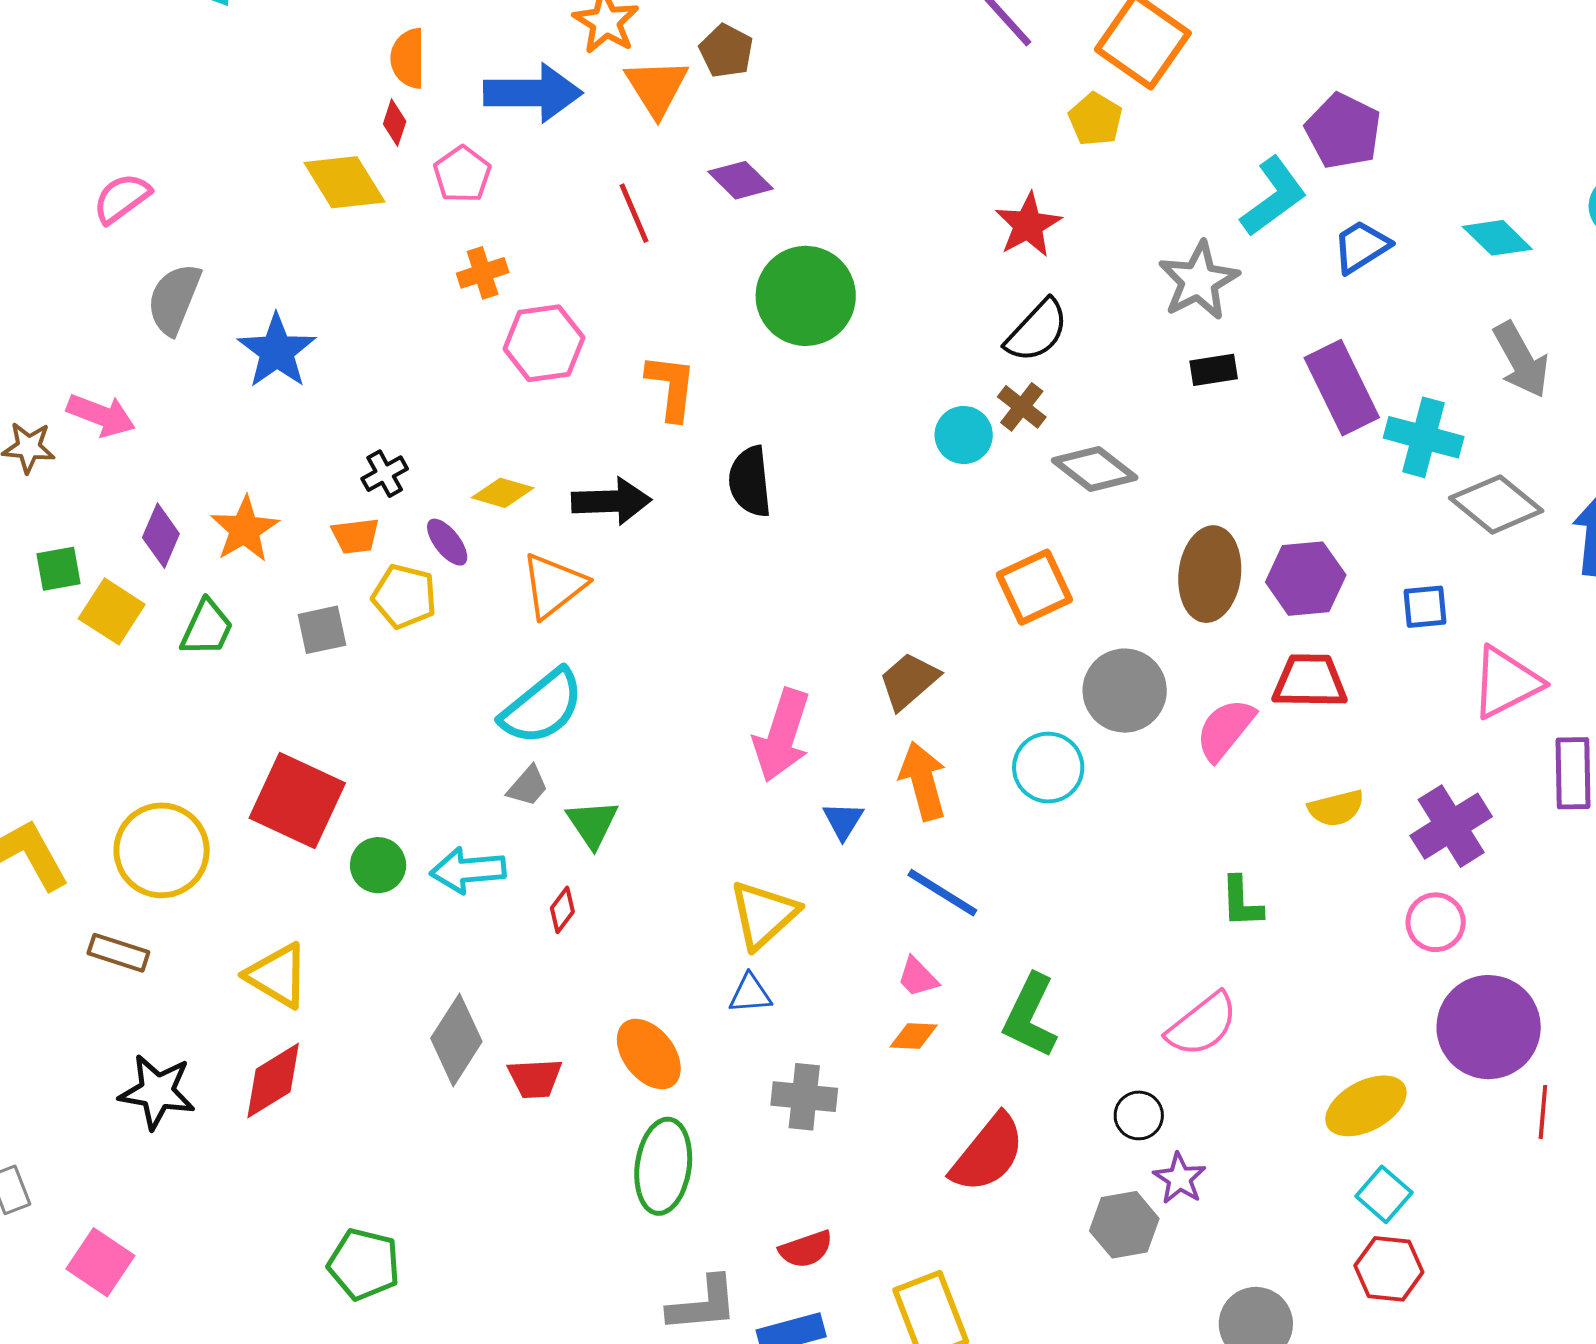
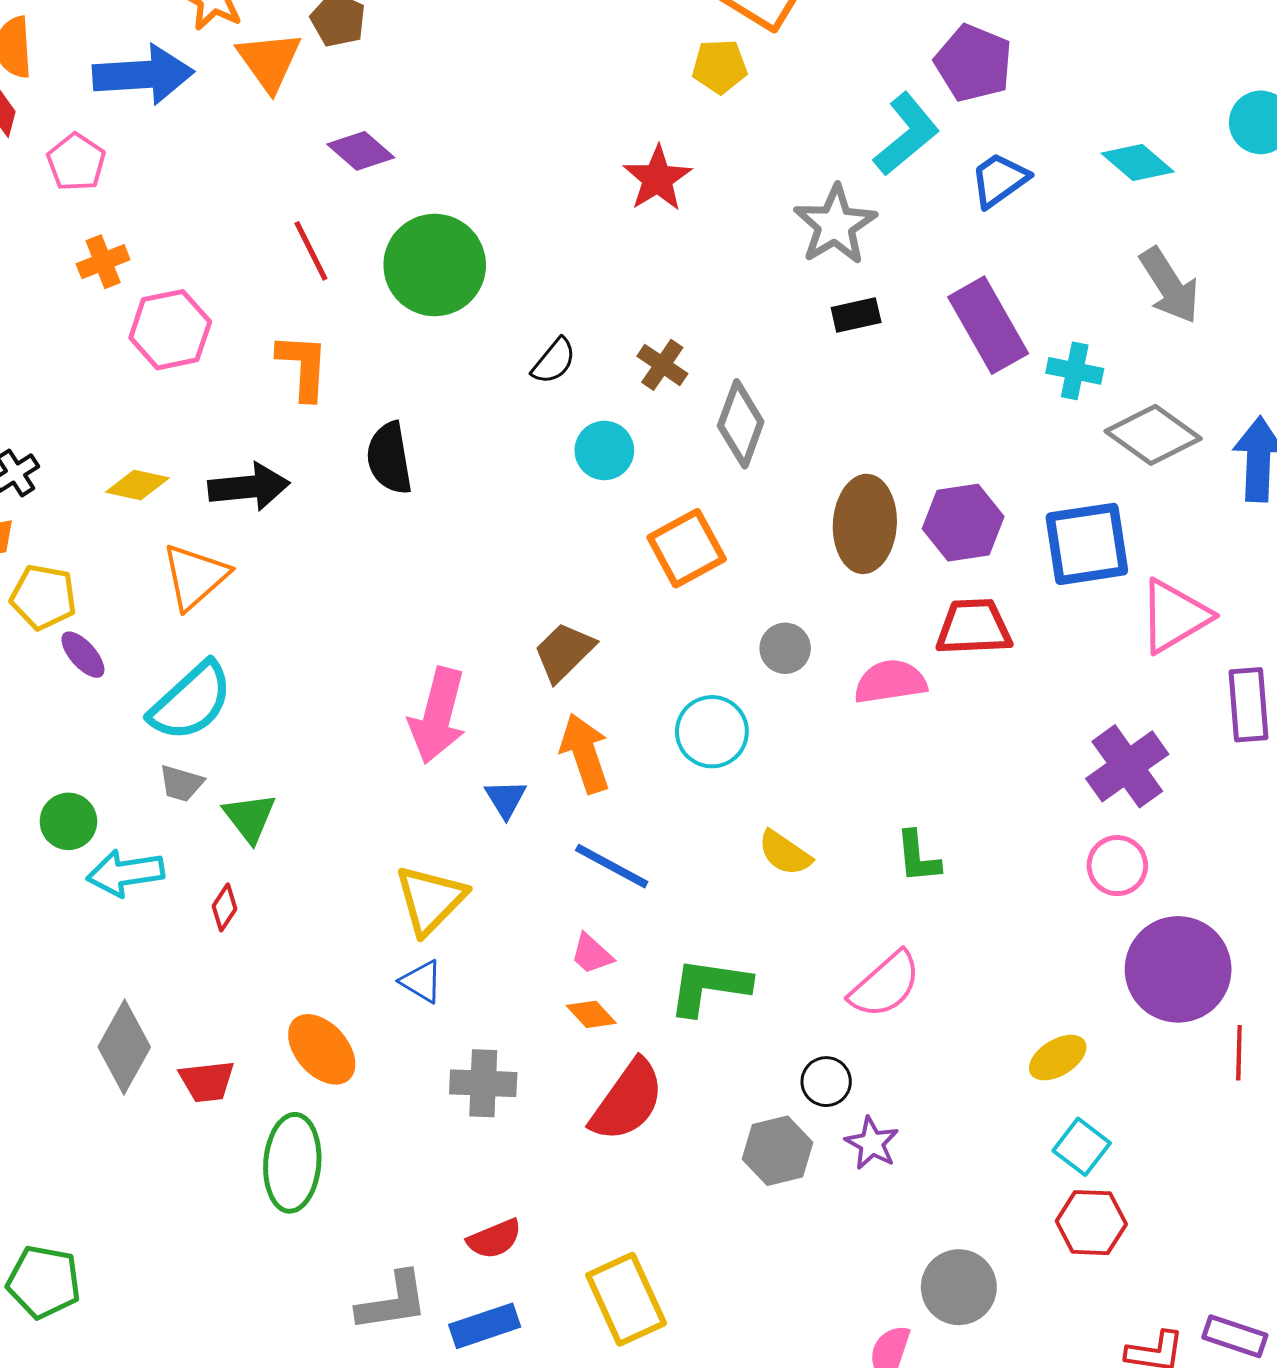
yellow pentagon: (1095, 119) -> (720, 66), turned -30
red line: (634, 213) -> (311, 251), moved
black semicircle: (1037, 331) -> (554, 361), moved, size x0.7
cyan circle: (964, 435) -> (604, 450), moved
cyan cross: (1424, 437) -> (1075, 371), size x0.7
gray diamond: (1095, 469) -> (741, 424), turned 76
purple ellipse: (447, 542) -> (83, 655), moved
blue square: (1425, 607) -> (1087, 544), size x1.8
gray circle: (1125, 691) -> (785, 648), size x0.6
pink semicircle: (1225, 729) -> (890, 682), turned 46
gray trapezoid: (528, 786) -> (181, 783), turned 69
yellow semicircle: (1336, 808) -> (785, 853), moved, turned 52
green circle: (378, 865) -> (68, 821), moved
blue triangle: (750, 994) -> (422, 981), turned 39
green L-shape: (1030, 1016) -> (709, 987), turned 76
orange diamond: (914, 1036) -> (591, 1014), turned 48
yellow ellipse: (1366, 1106) -> (1058, 1058), size x0.7
red semicircle: (988, 1153) -> (627, 1101), moved
green ellipse: (663, 1166) -> (292, 1163), moved
gray hexagon: (1124, 1225) -> (778, 1151), moved

